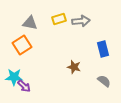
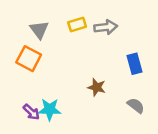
gray triangle: (30, 23) -> (39, 30), turned 42
orange square: (22, 45) -> (29, 59), turned -30
cyan star: (14, 77) -> (50, 109), moved

